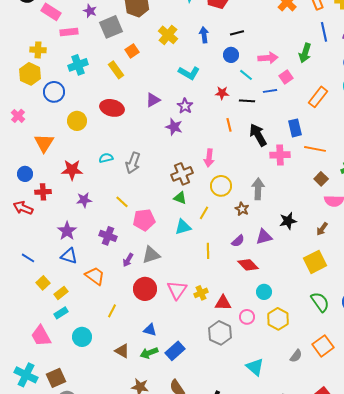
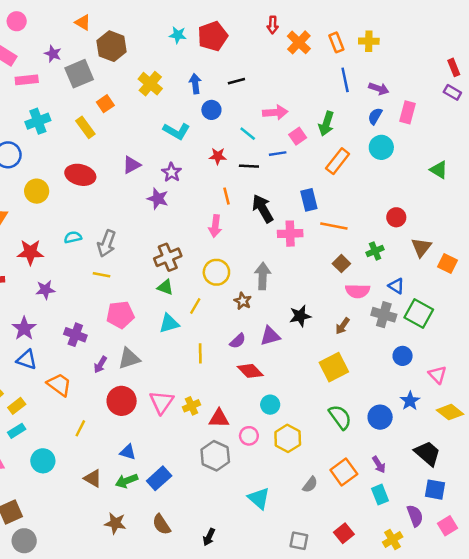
green arrow: (305, 53) -> (326, 124), moved
blue circle: (231, 55) -> (211, 110), moved
pink arrow: (209, 158) -> (215, 226), moved
yellow line: (122, 202) -> (102, 275), moved, turned -32

